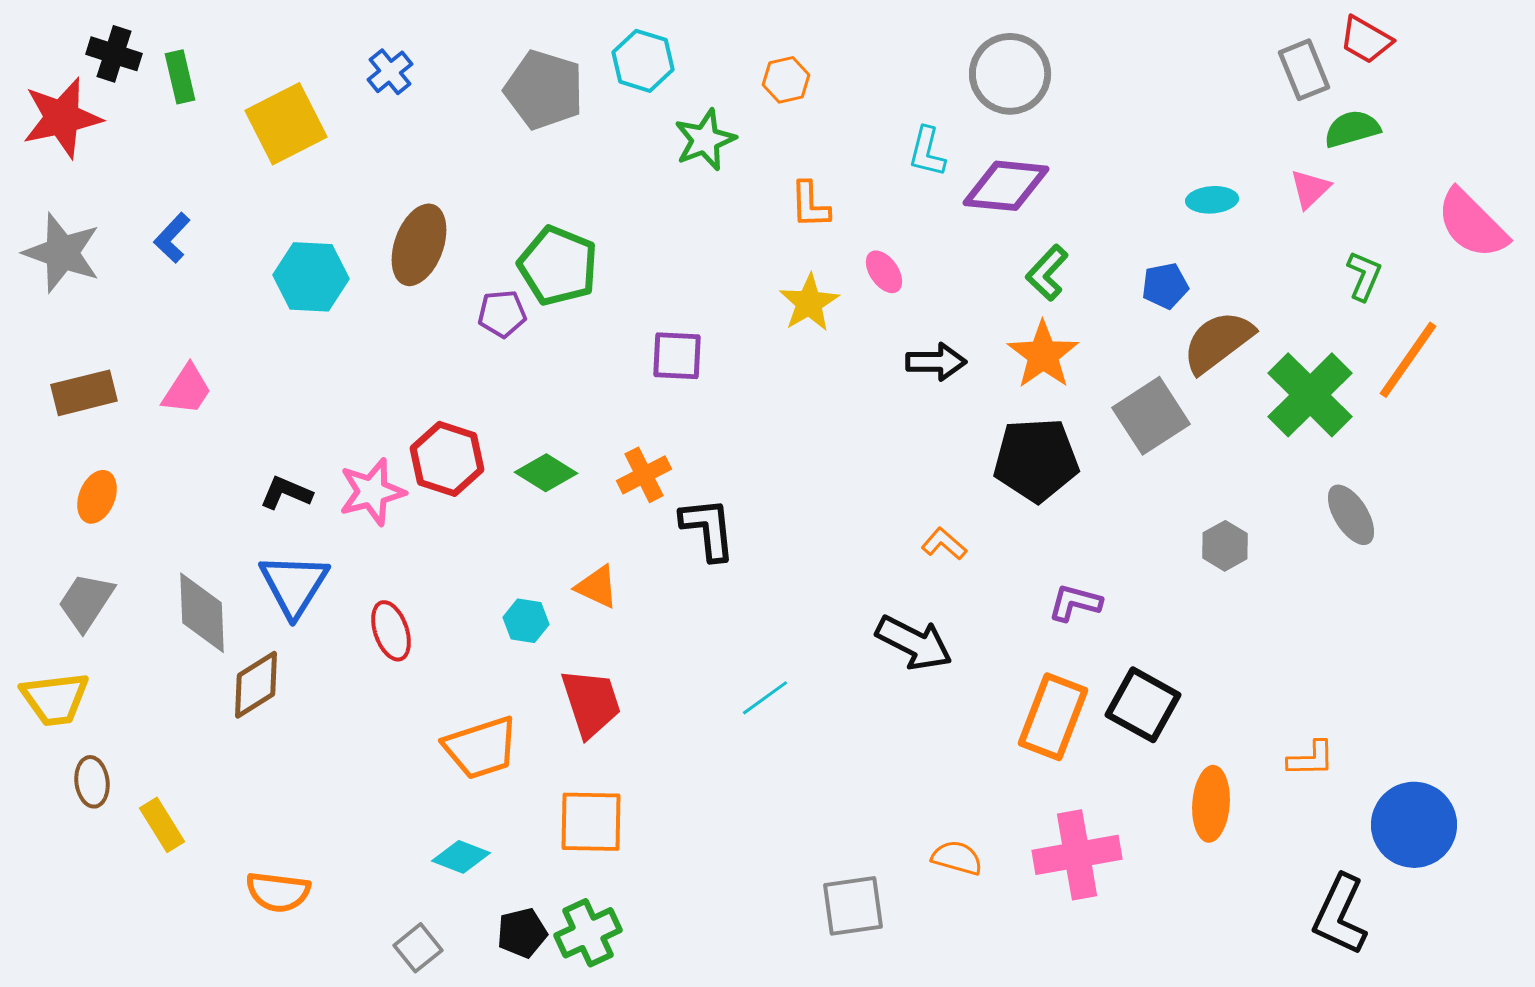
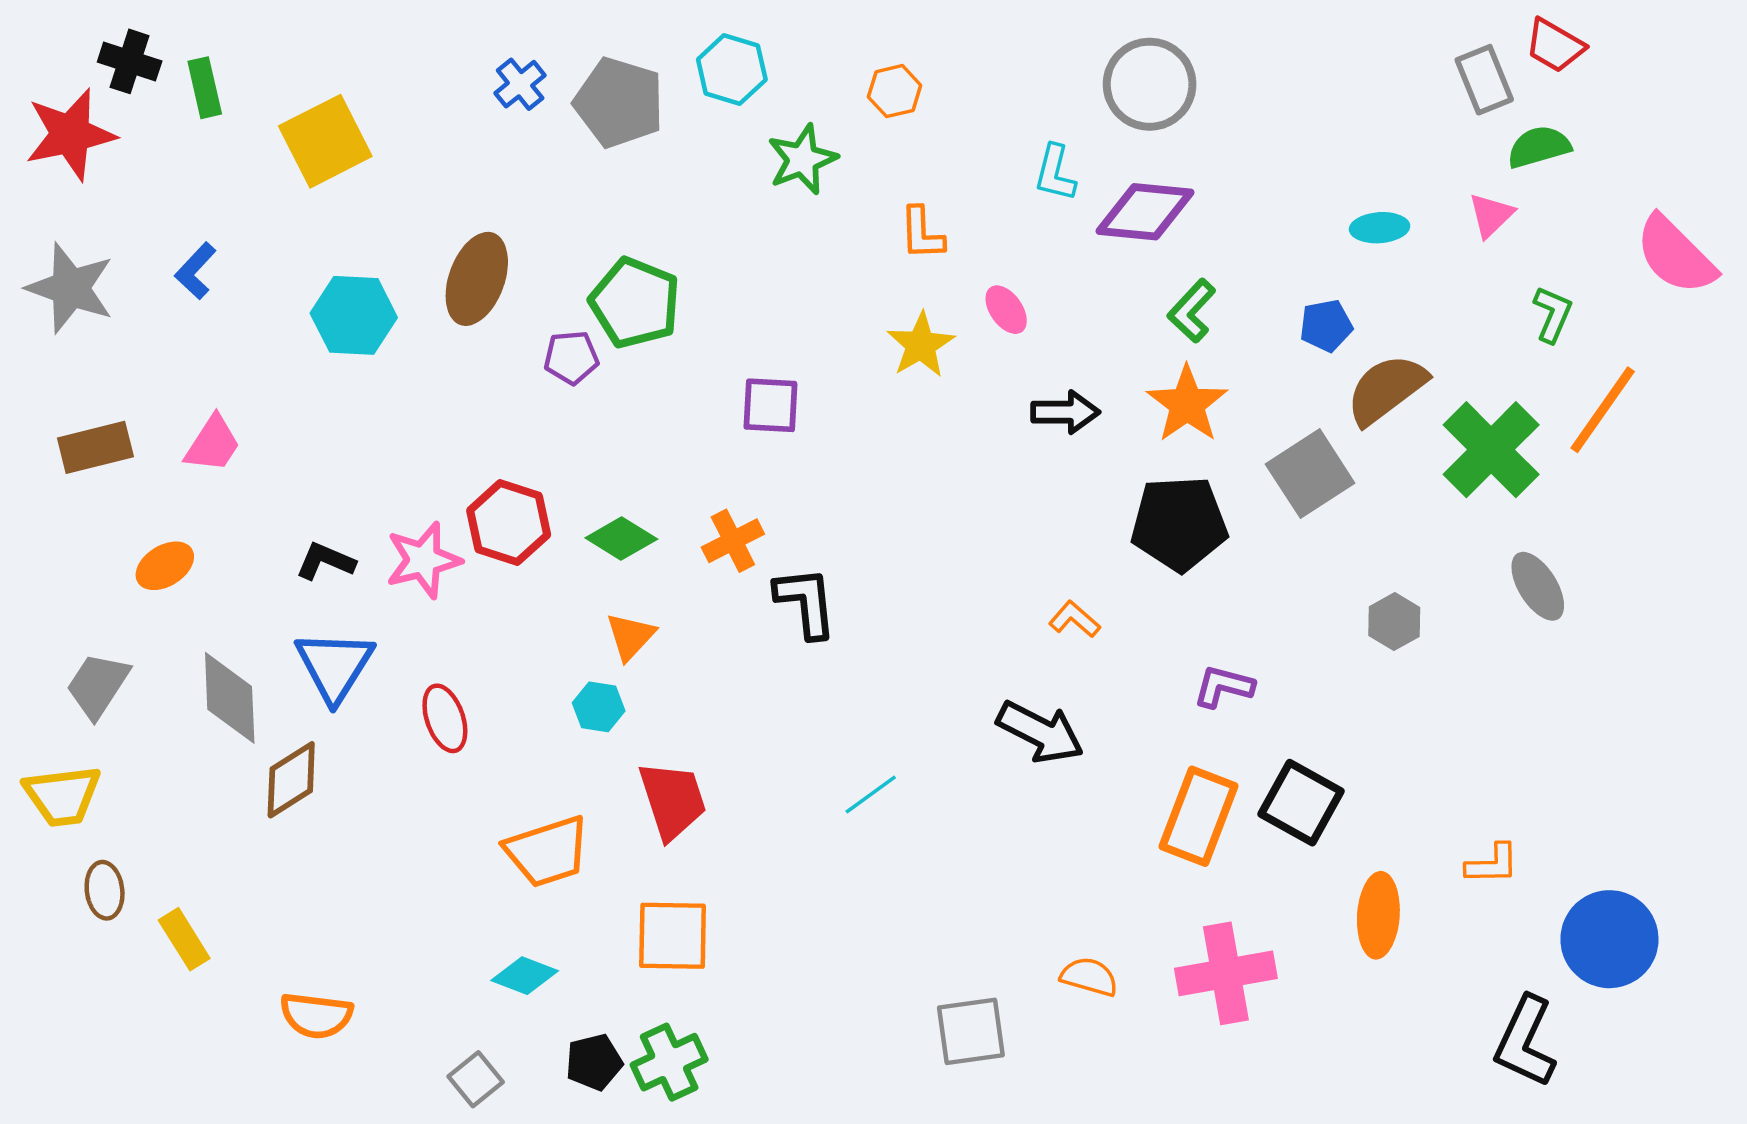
blue cross: (390, 72) -> (520, 84), moved
orange ellipse: (97, 497) -> (165, 566), moved, turned 36
orange triangle: (597, 587) -> (630, 636), moved, turned 48

